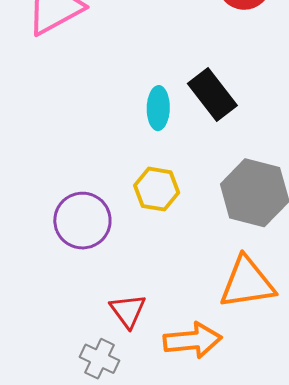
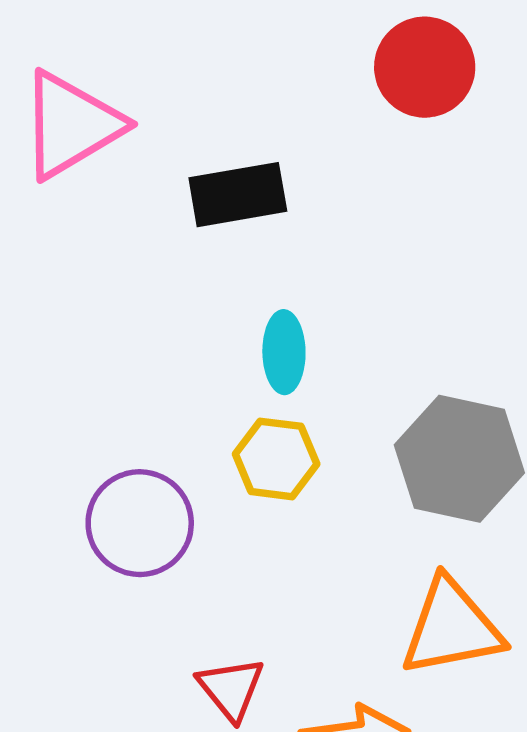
black rectangle: (212, 94) -> (238, 195), moved, turned -60
cyan ellipse: (158, 108) -> (284, 352), moved

